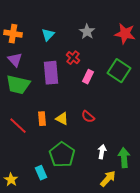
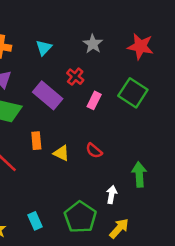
purple rectangle: (51, 73) -> (48, 95), turned -45
orange rectangle: (42, 119) -> (36, 141), moved
green pentagon: (62, 155) -> (80, 217), moved
green arrow: (124, 158) -> (139, 174), moved

